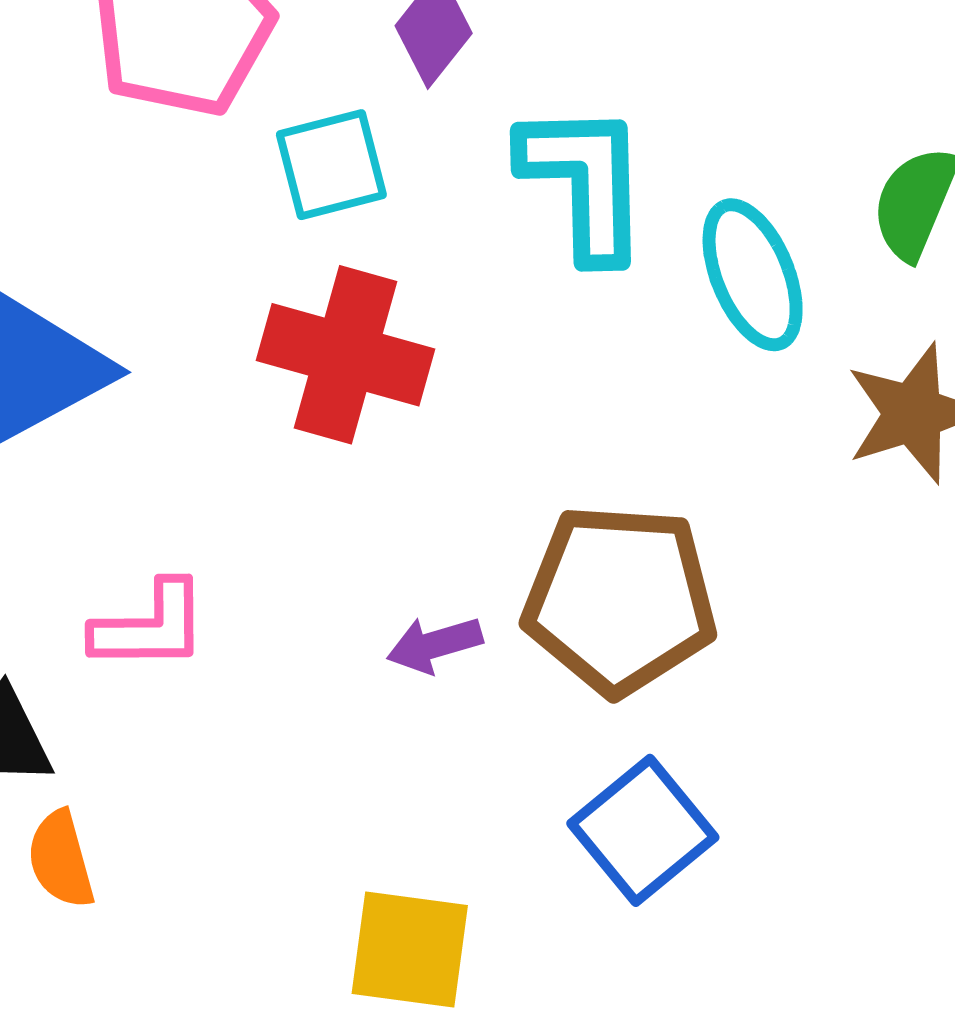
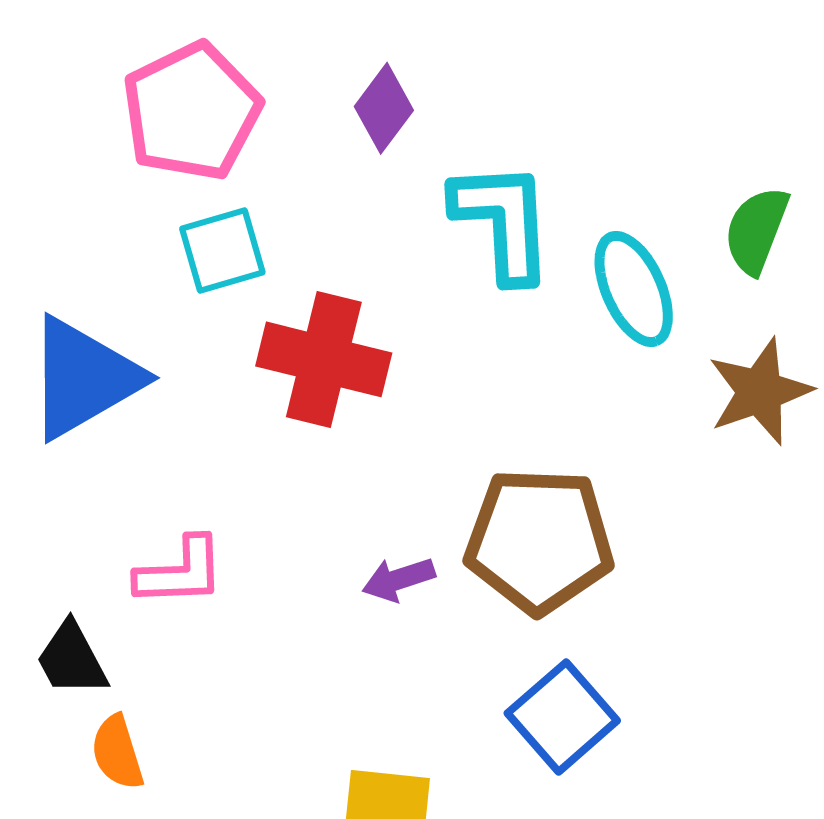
cyan square: (331, 165) -> (222, 250), moved

